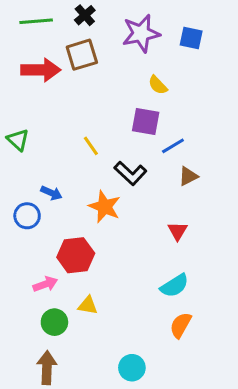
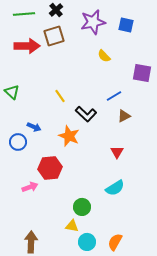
purple square: (146, 122) -> (142, 73), moved
yellow triangle: (88, 305) -> (72, 226), moved
green circle: (54, 322) -> (82, 207), moved
orange semicircle: (181, 325) -> (115, 242), moved

